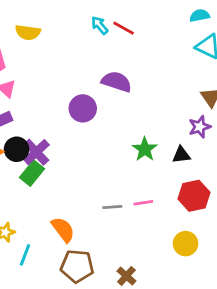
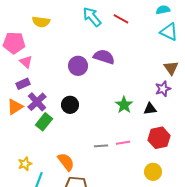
cyan arrow: (100, 25) -> (92, 17), size x1.5
red line: (124, 28) -> (121, 19), moved
purple circle: (83, 108) -> (78, 66), moved
black circle: (17, 149) -> (70, 105), moved
purple cross: (36, 152) -> (37, 102), moved

